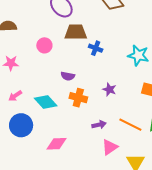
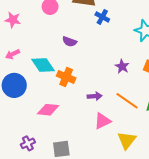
purple star: (109, 89) -> (122, 66), moved
orange cross: (78, 98) -> (66, 77), moved

